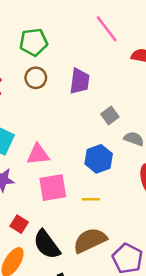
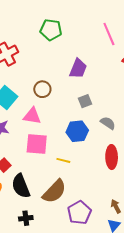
brown circle: (36, 78) -> (42, 89), moved
gray square: (110, 116) -> (85, 101), moved
brown semicircle: (90, 240) -> (54, 191), turned 144

